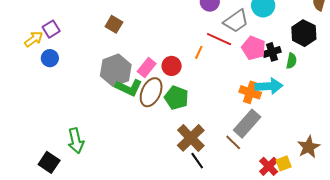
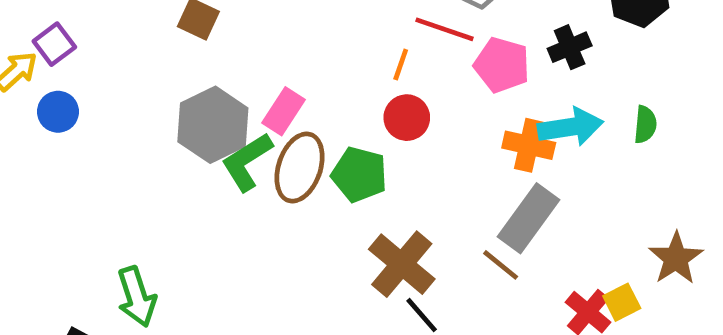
pink pentagon: (254, 48) -> (502, 65), moved
green semicircle: (291, 61) -> (645, 124), moved
red circle: (172, 66) -> (407, 118), moved
green L-shape: (129, 88) -> (247, 162), turned 128

